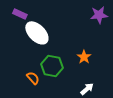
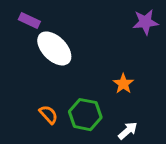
green hexagon: (52, 66) -> (85, 115), moved

